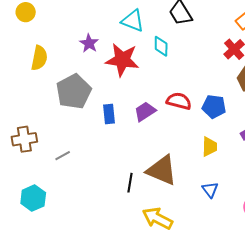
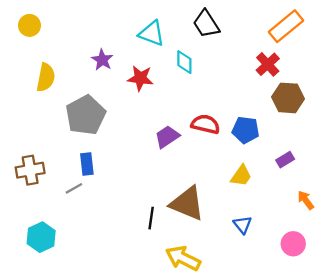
red star: (122, 60) -> (140, 78), size x0.7
blue rectangle: (109, 114) -> (87, 164), moved
yellow trapezoid: (209, 147) -> (241, 176), turned 35

